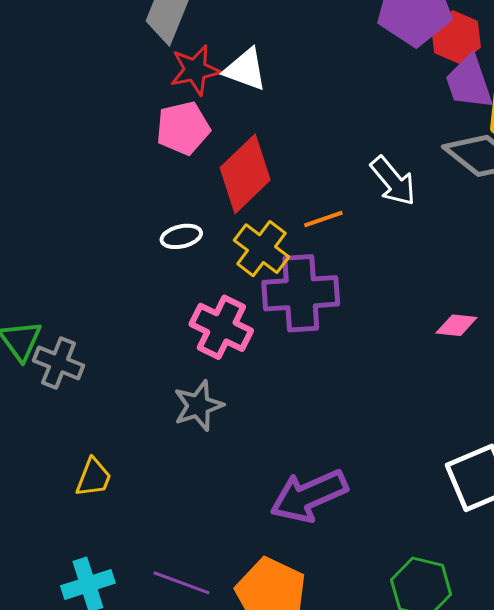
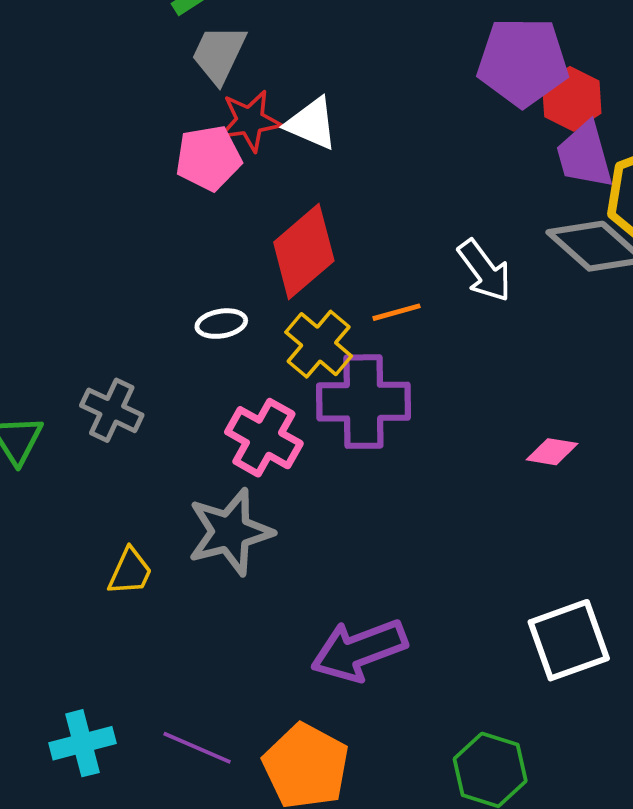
pink pentagon: (183, 128) -> (209, 158), moved
gray cross: (59, 363) -> (112, 410), moved
gray star: (198, 406) -> (230, 532), size x1.4
yellow trapezoid: (93, 478) -> (130, 572), moved

